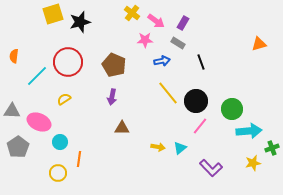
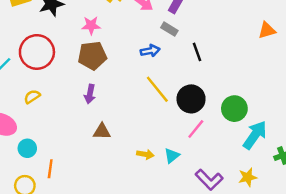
pink star: (145, 40) -> (91, 25), moved
brown pentagon: (114, 65) -> (92, 56), turned -30
cyan arrow: (249, 131) -> (255, 135), turned -50
yellow star: (253, 163) -> (248, 177), moved

